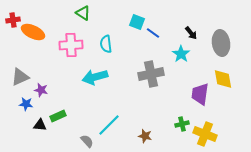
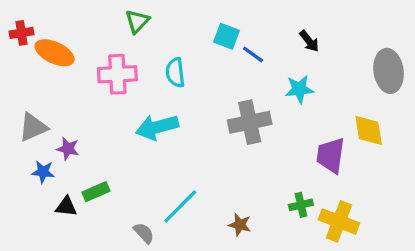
green triangle: (83, 13) -> (137, 21), turned 42
black arrow: (191, 33) -> (309, 41), moved
gray ellipse: (221, 43) -> (389, 71), moved
cyan star: (181, 54) -> (299, 89), turned 30

